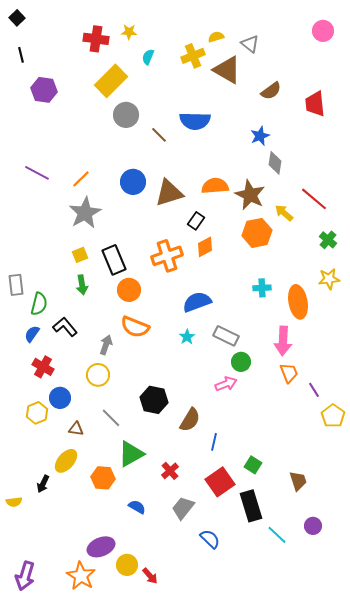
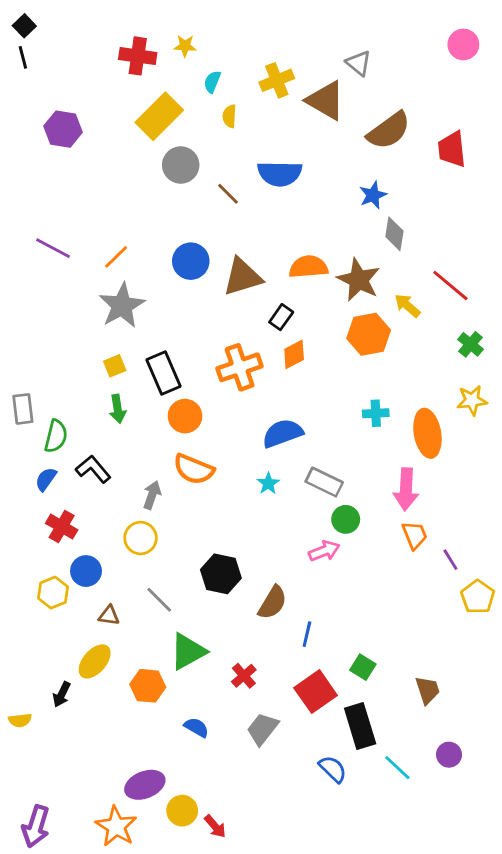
yellow semicircle: (216, 37) -> (229, 116), moved, turned -70
black line: (21, 55) -> (23, 57), moved
brown semicircle: (271, 91) -> (389, 131), size x1.5
blue semicircle: (210, 539) -> (333, 769), moved

